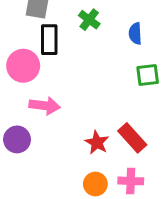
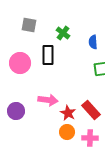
black rectangle: (49, 40) -> (48, 55), moved
pink arrow: (45, 106) -> (48, 100), moved
orange circle: (95, 184) -> (67, 132), moved

